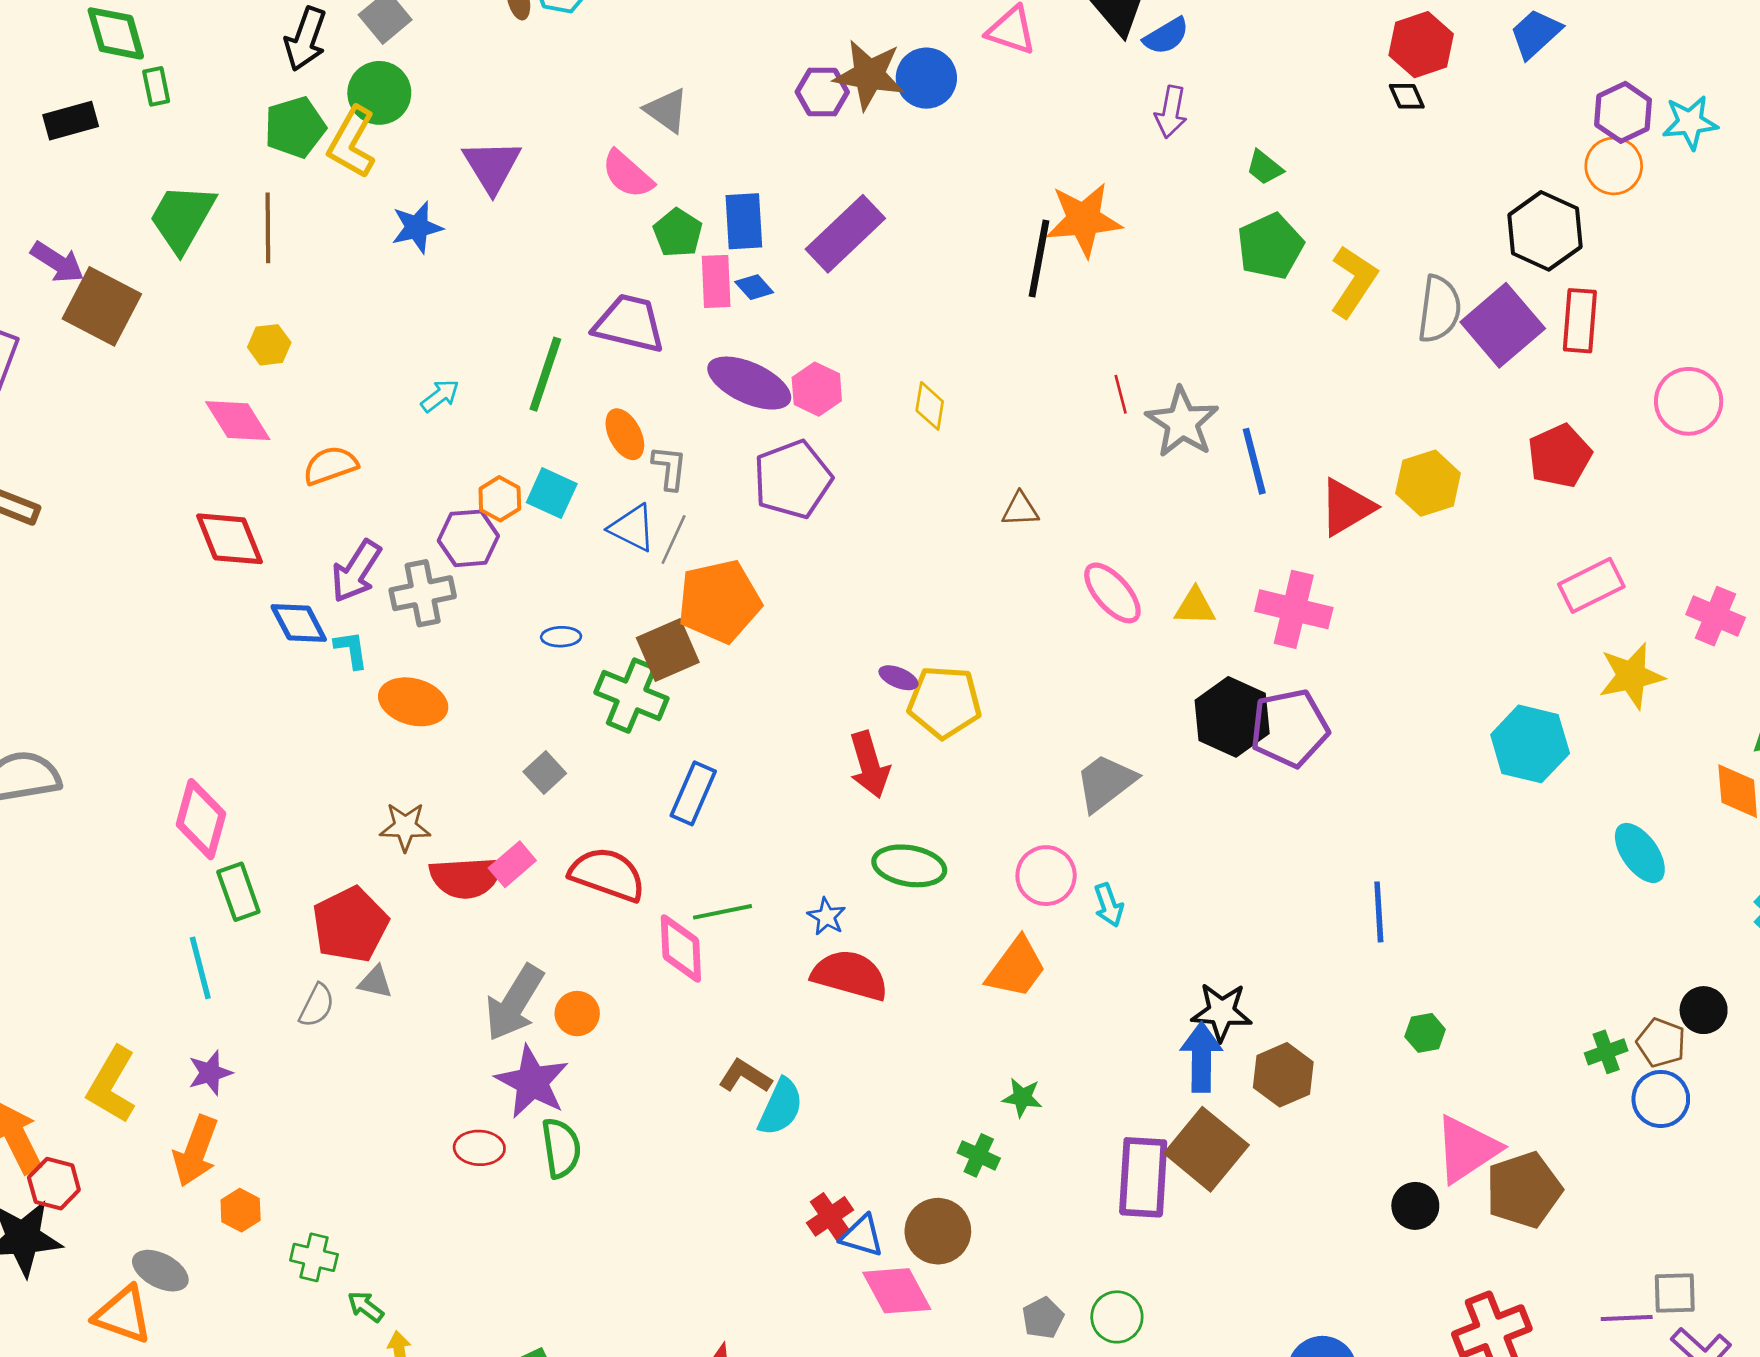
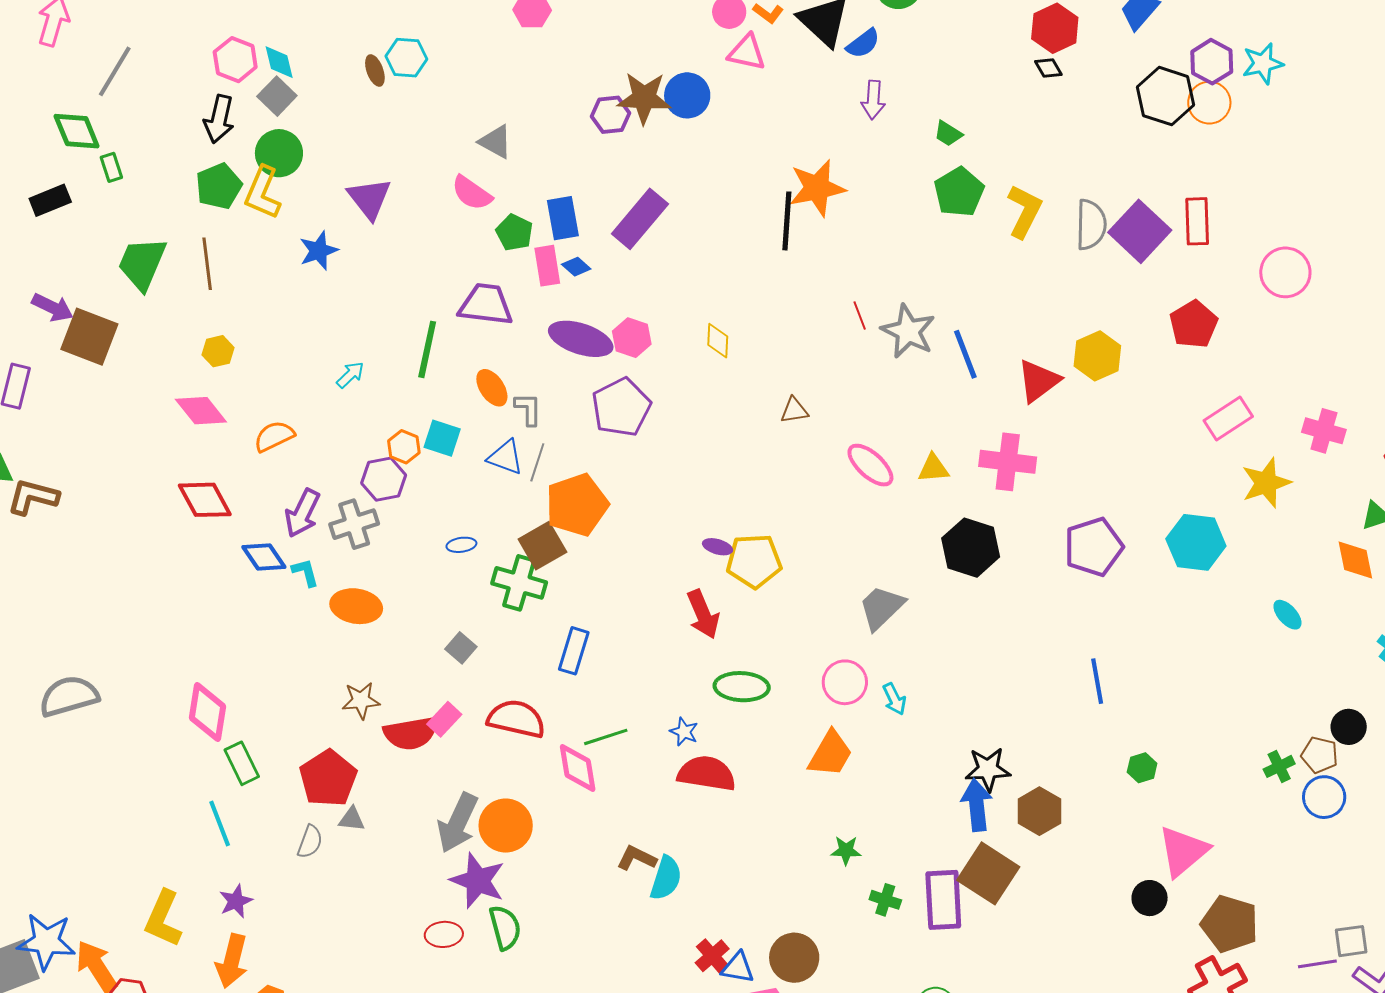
black hexagon: (1545, 231) -> (1166, 96), moved
purple pentagon: (1289, 728) -> (1094, 547), moved
cyan ellipse: (1640, 853) -> (1287, 615), size x0.7
orange circle: (577, 1014) -> (506, 826), size x1.6
green cross: (979, 1155) -> (885, 900), moved
brown pentagon: (1524, 1190) -> (1230, 924), moved, turned -30

